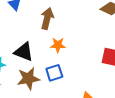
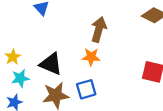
brown arrow: (47, 18) -> (99, 30), moved

